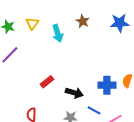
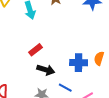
red rectangle: (47, 82) -> (36, 50), moved

